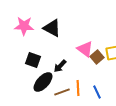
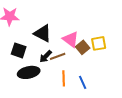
black triangle: (52, 28) -> (43, 33), moved
black ellipse: (43, 82) -> (29, 72), turned 35
brown line: (62, 92) -> (58, 56), moved

